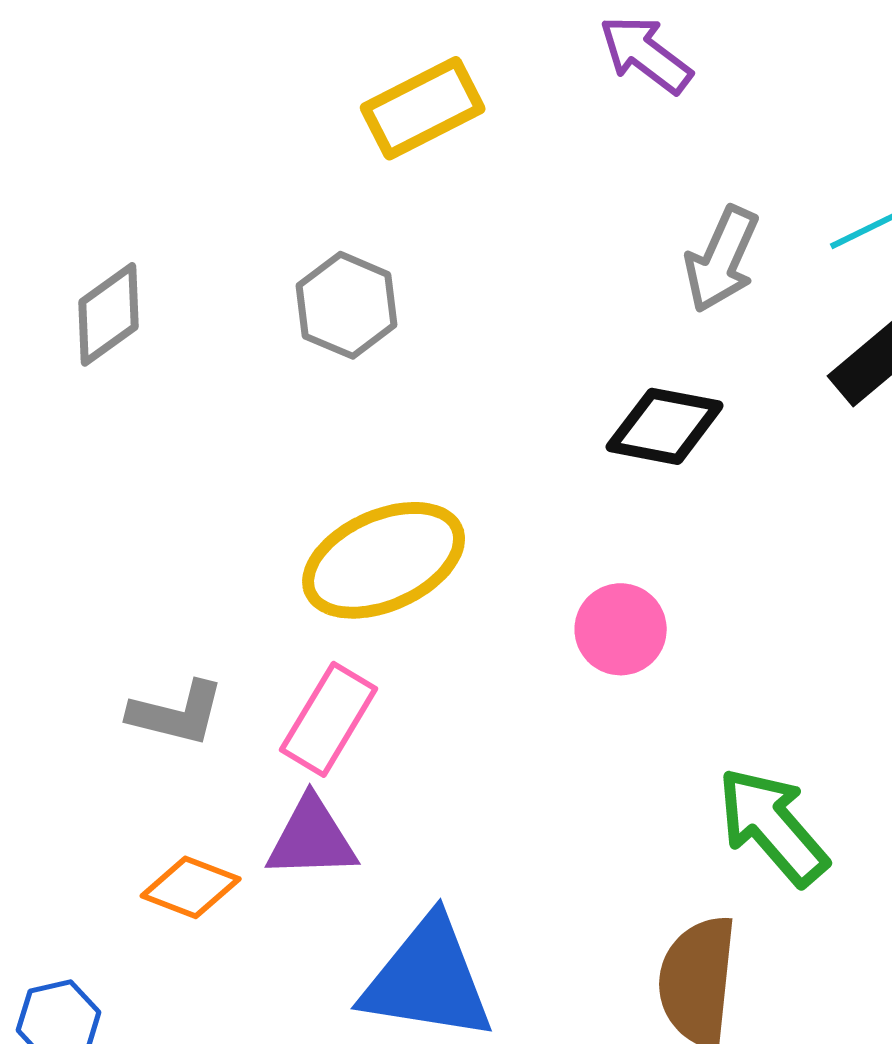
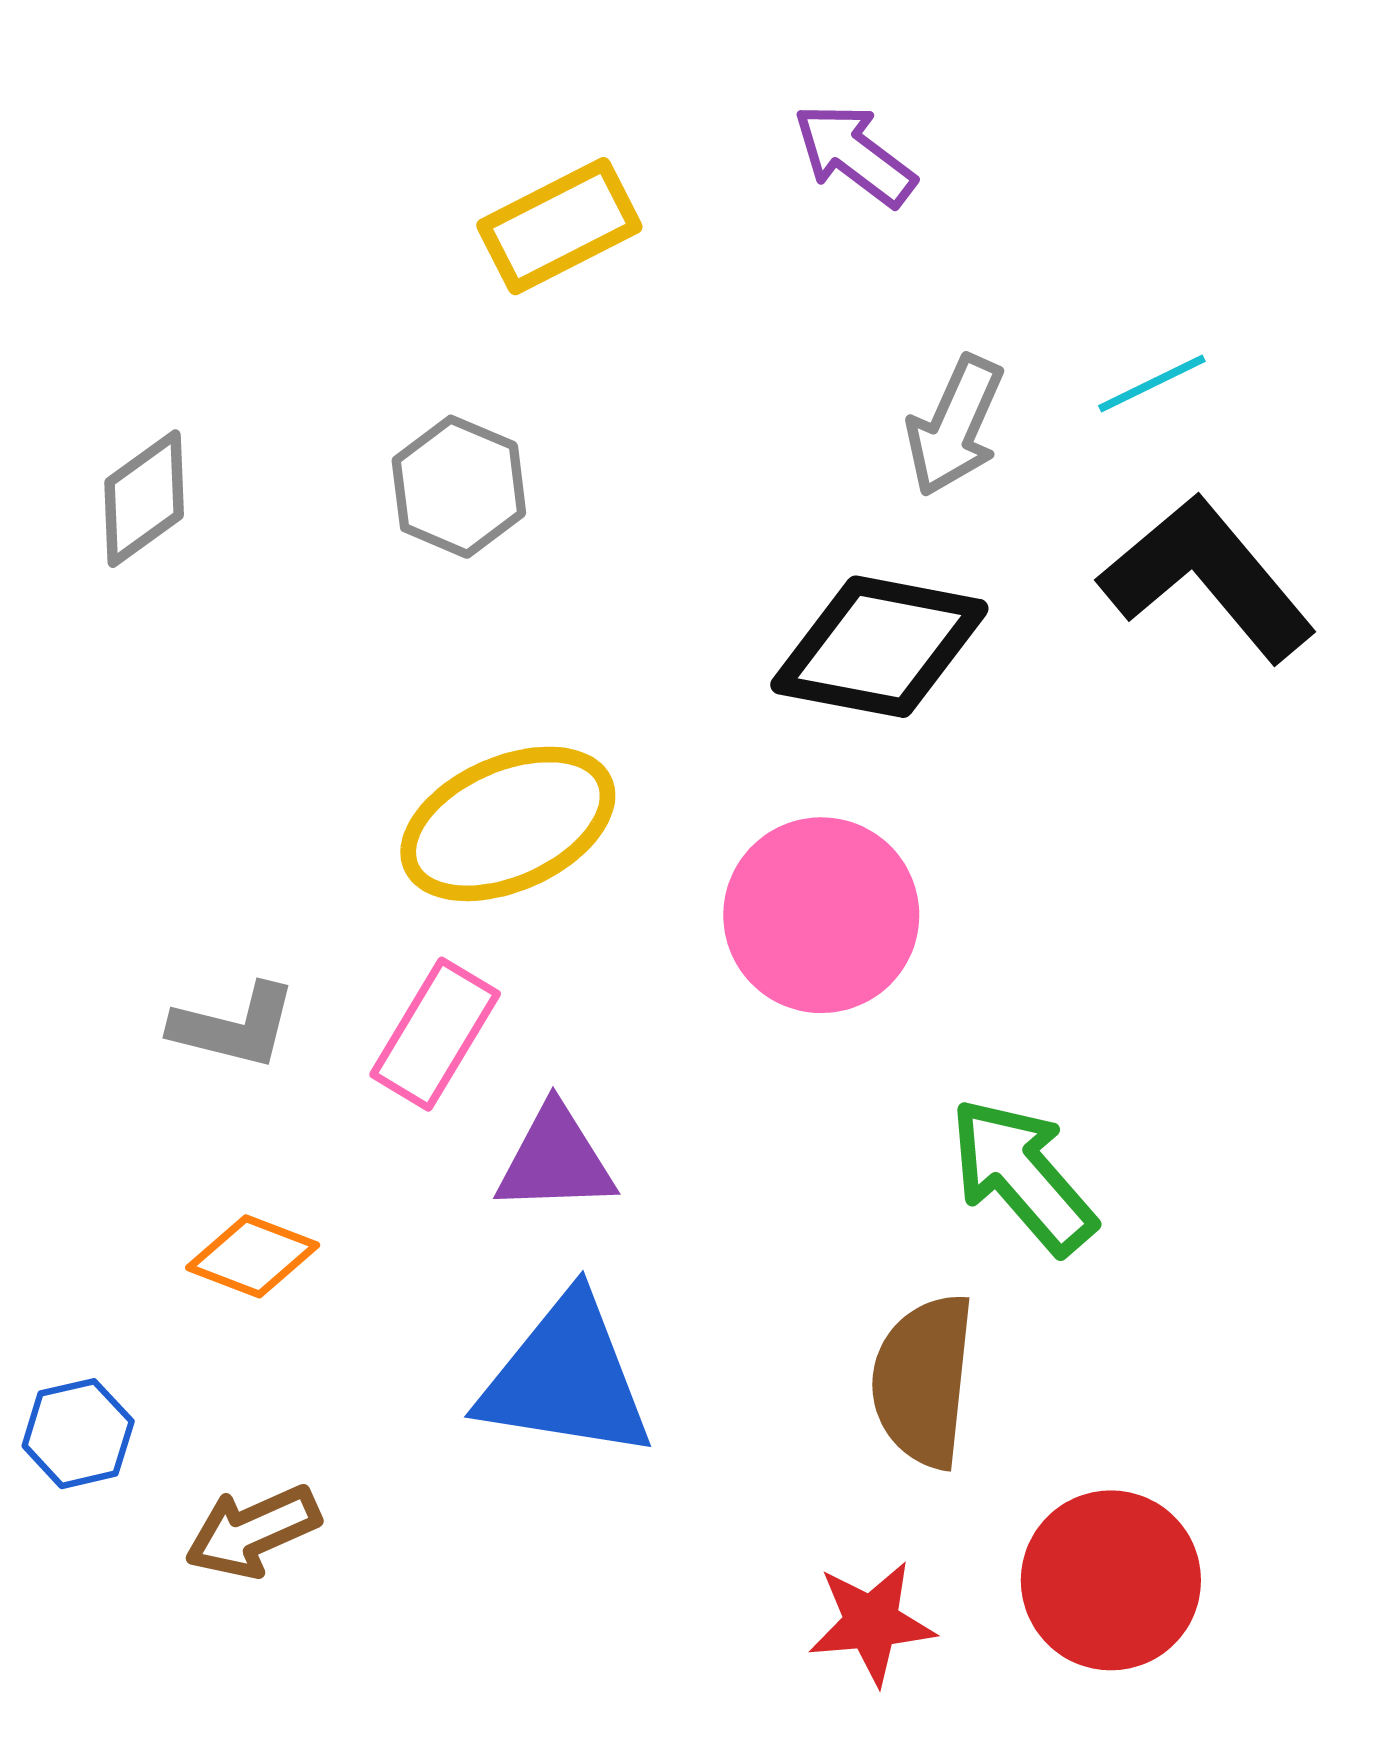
black diamond: (665, 426) -> (879, 647), size x1.4
pink circle: (621, 629) -> (821, 915), size x1.6
purple triangle: (312, 838) -> (555, 1160), moved

